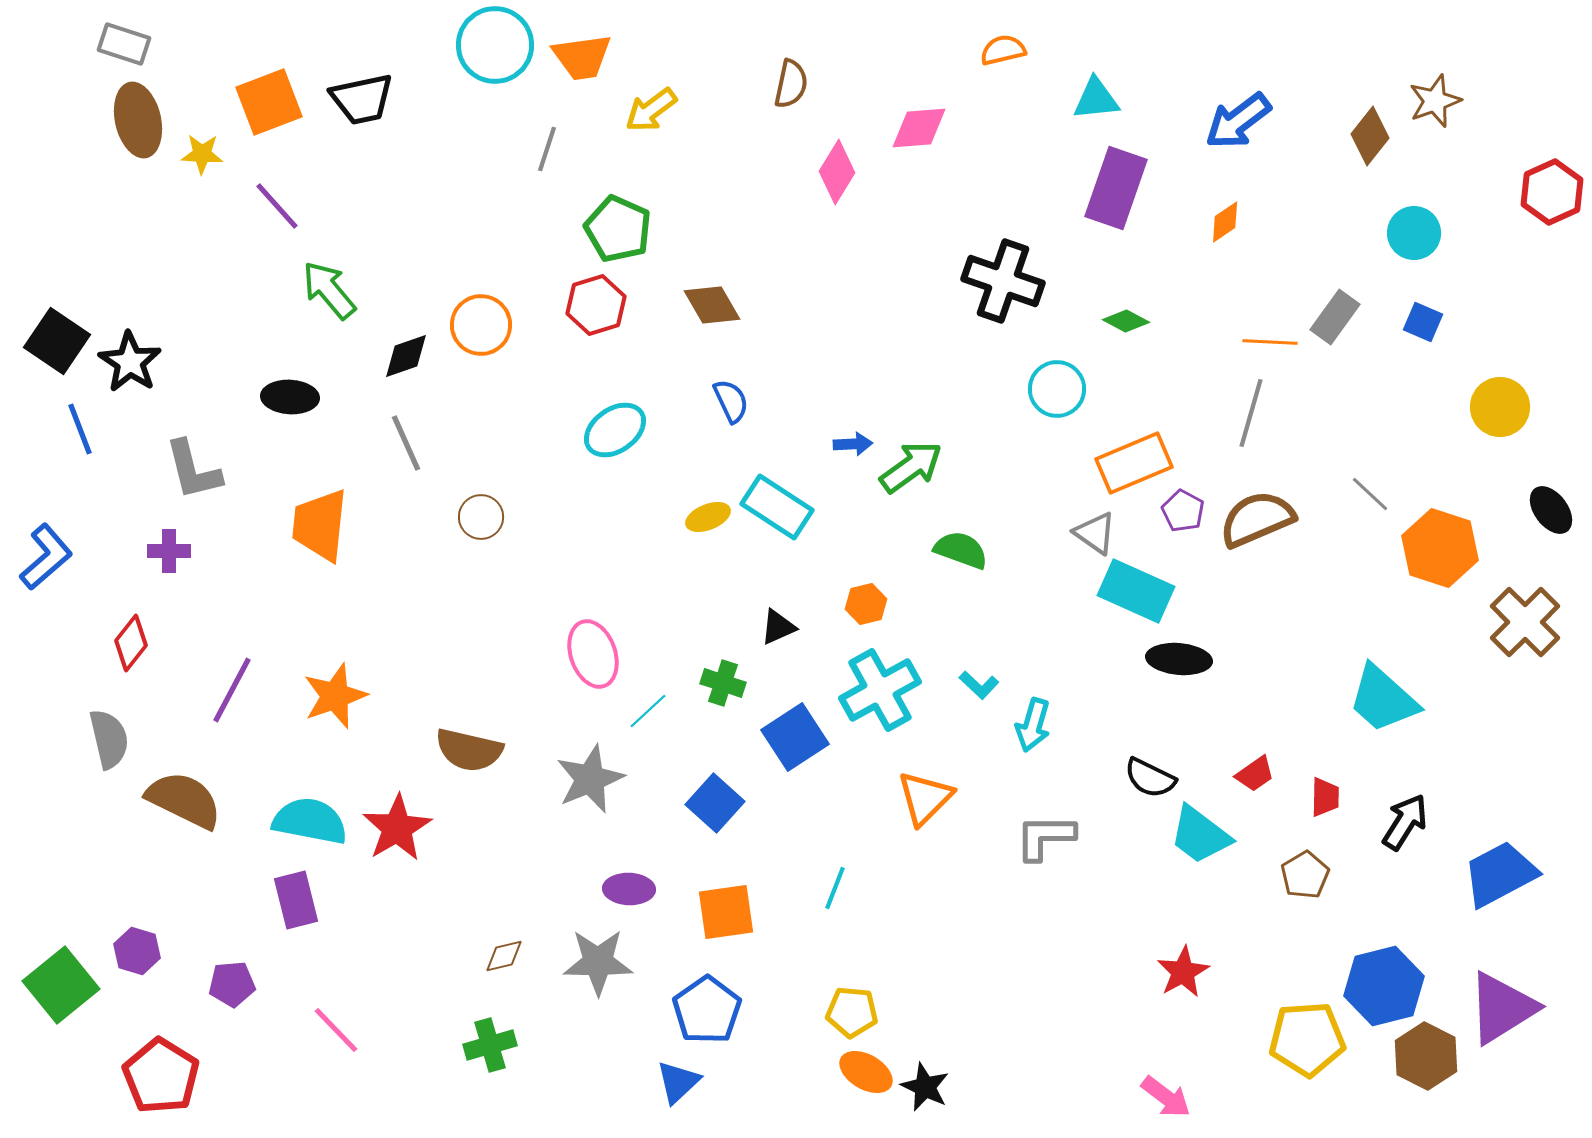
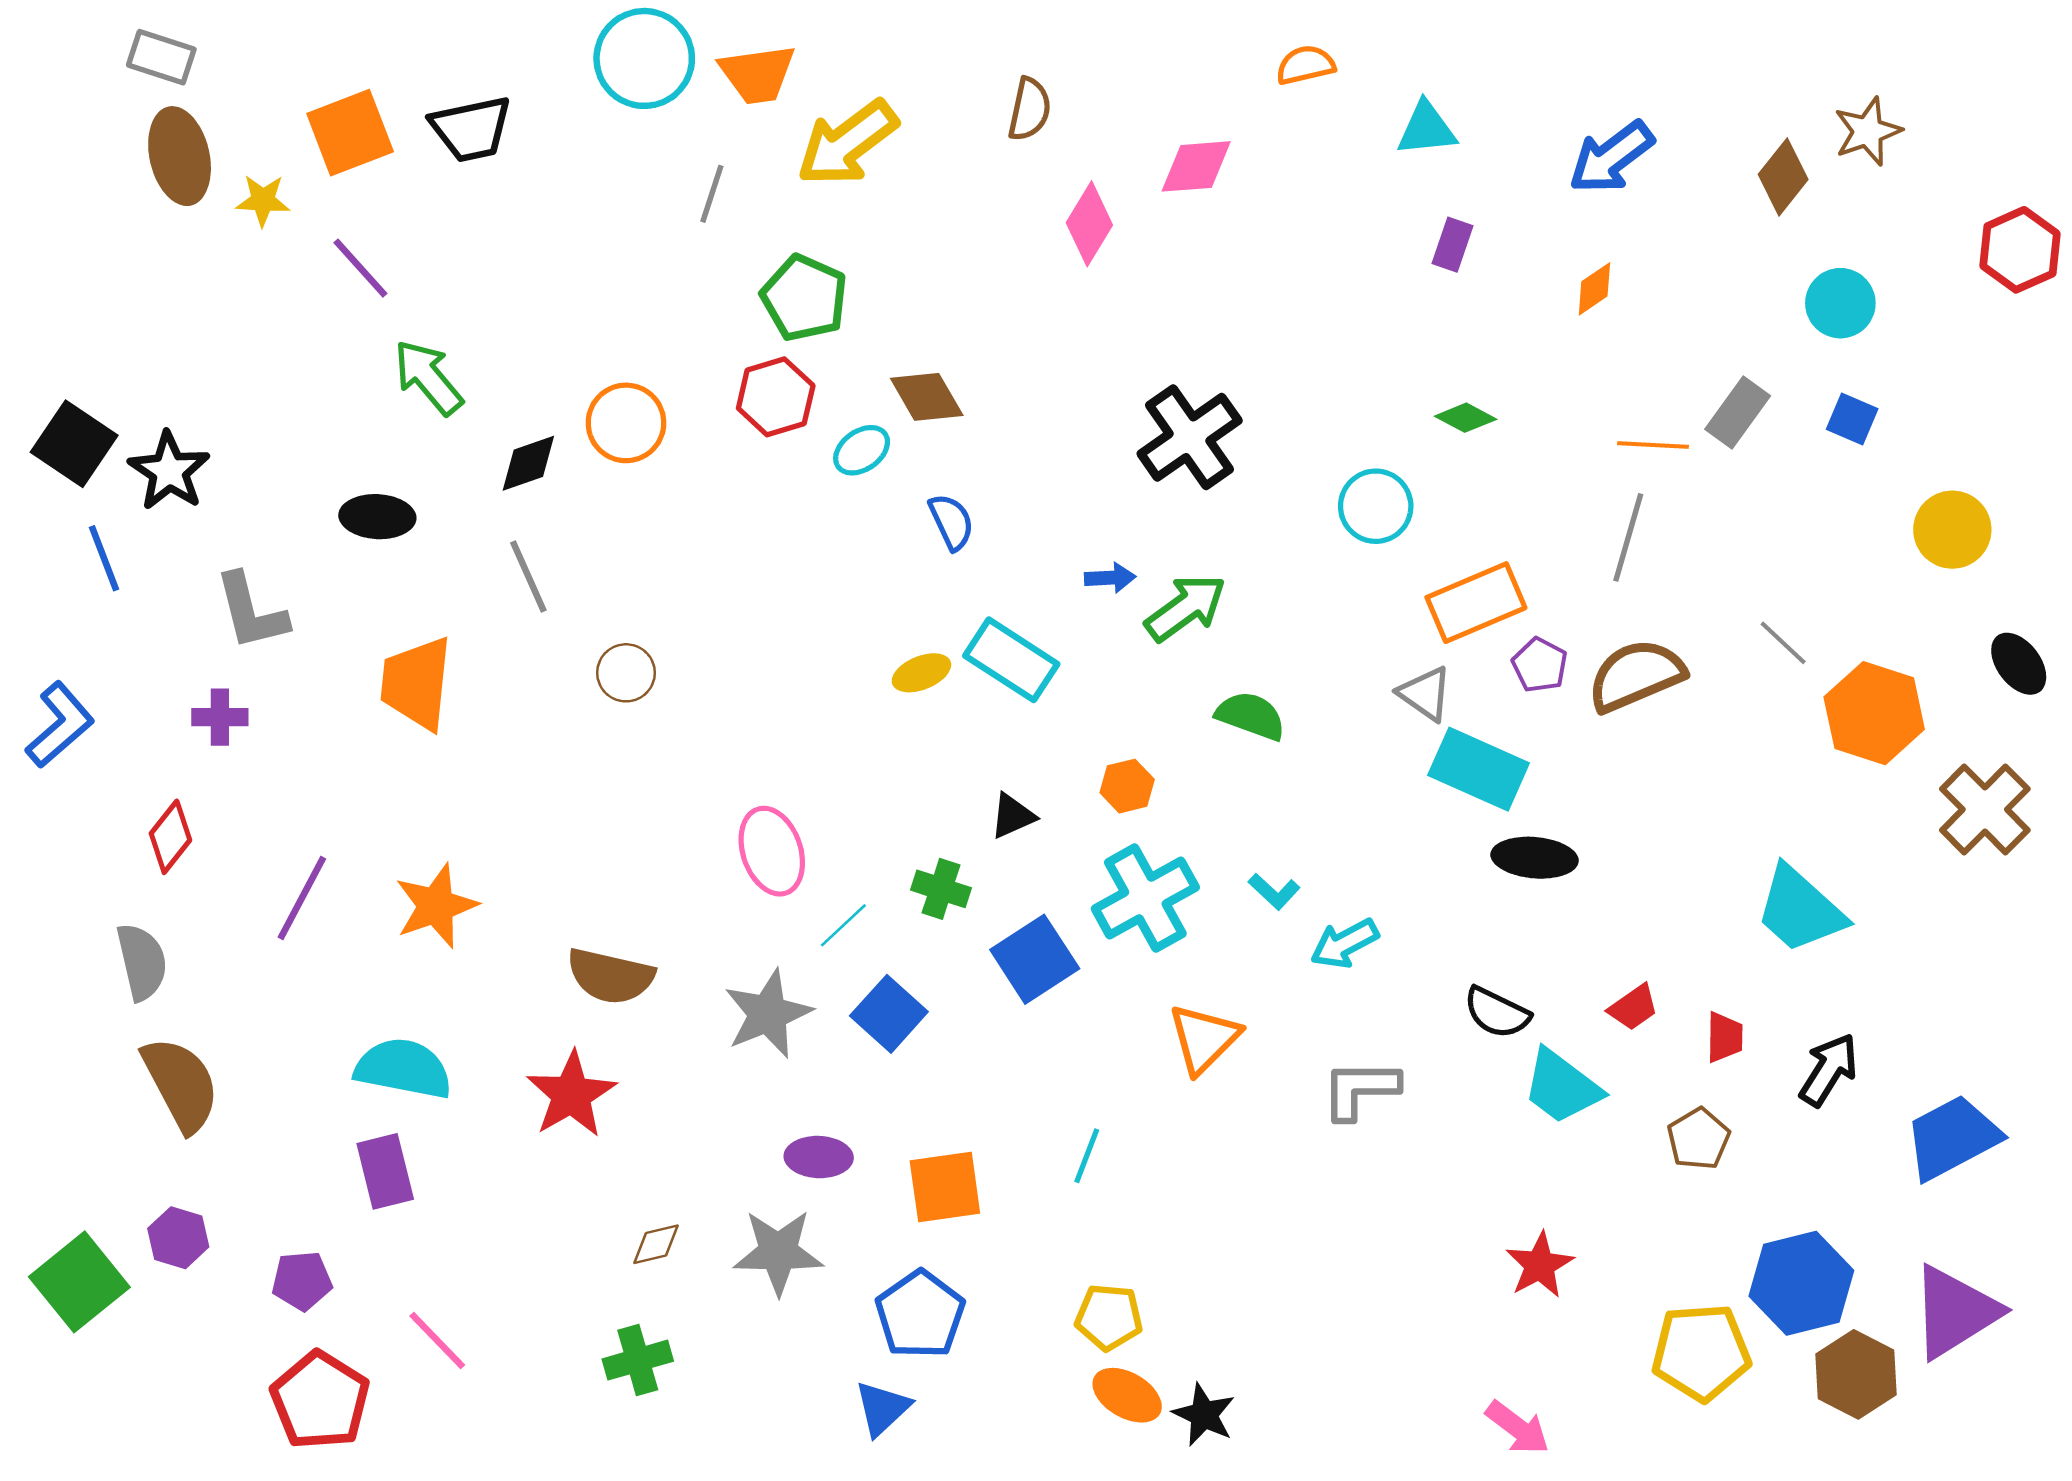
yellow arrow: (651, 110) -> (847, 143), size x1.5
purple rectangle: (1116, 188) -> (1453, 245), size x0.5
black cross: (1003, 281) -> (1190, 437), moved, turned 36
cyan ellipse: (615, 430) -> (862, 450), moved, size x0.7
cyan arrow: (1033, 725) -> (1344, 944), turned 46
brown semicircle: (184, 800) -> (181, 1084), moved, turned 36
blue square: (715, 803) -> (889, 1014), moved
red star: (397, 828) -> (571, 1095), moved
red pentagon: (161, 1076) -> (320, 1400), moved

